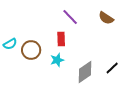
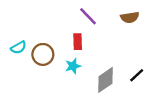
brown semicircle: (106, 18) -> (130, 17), turned -42

